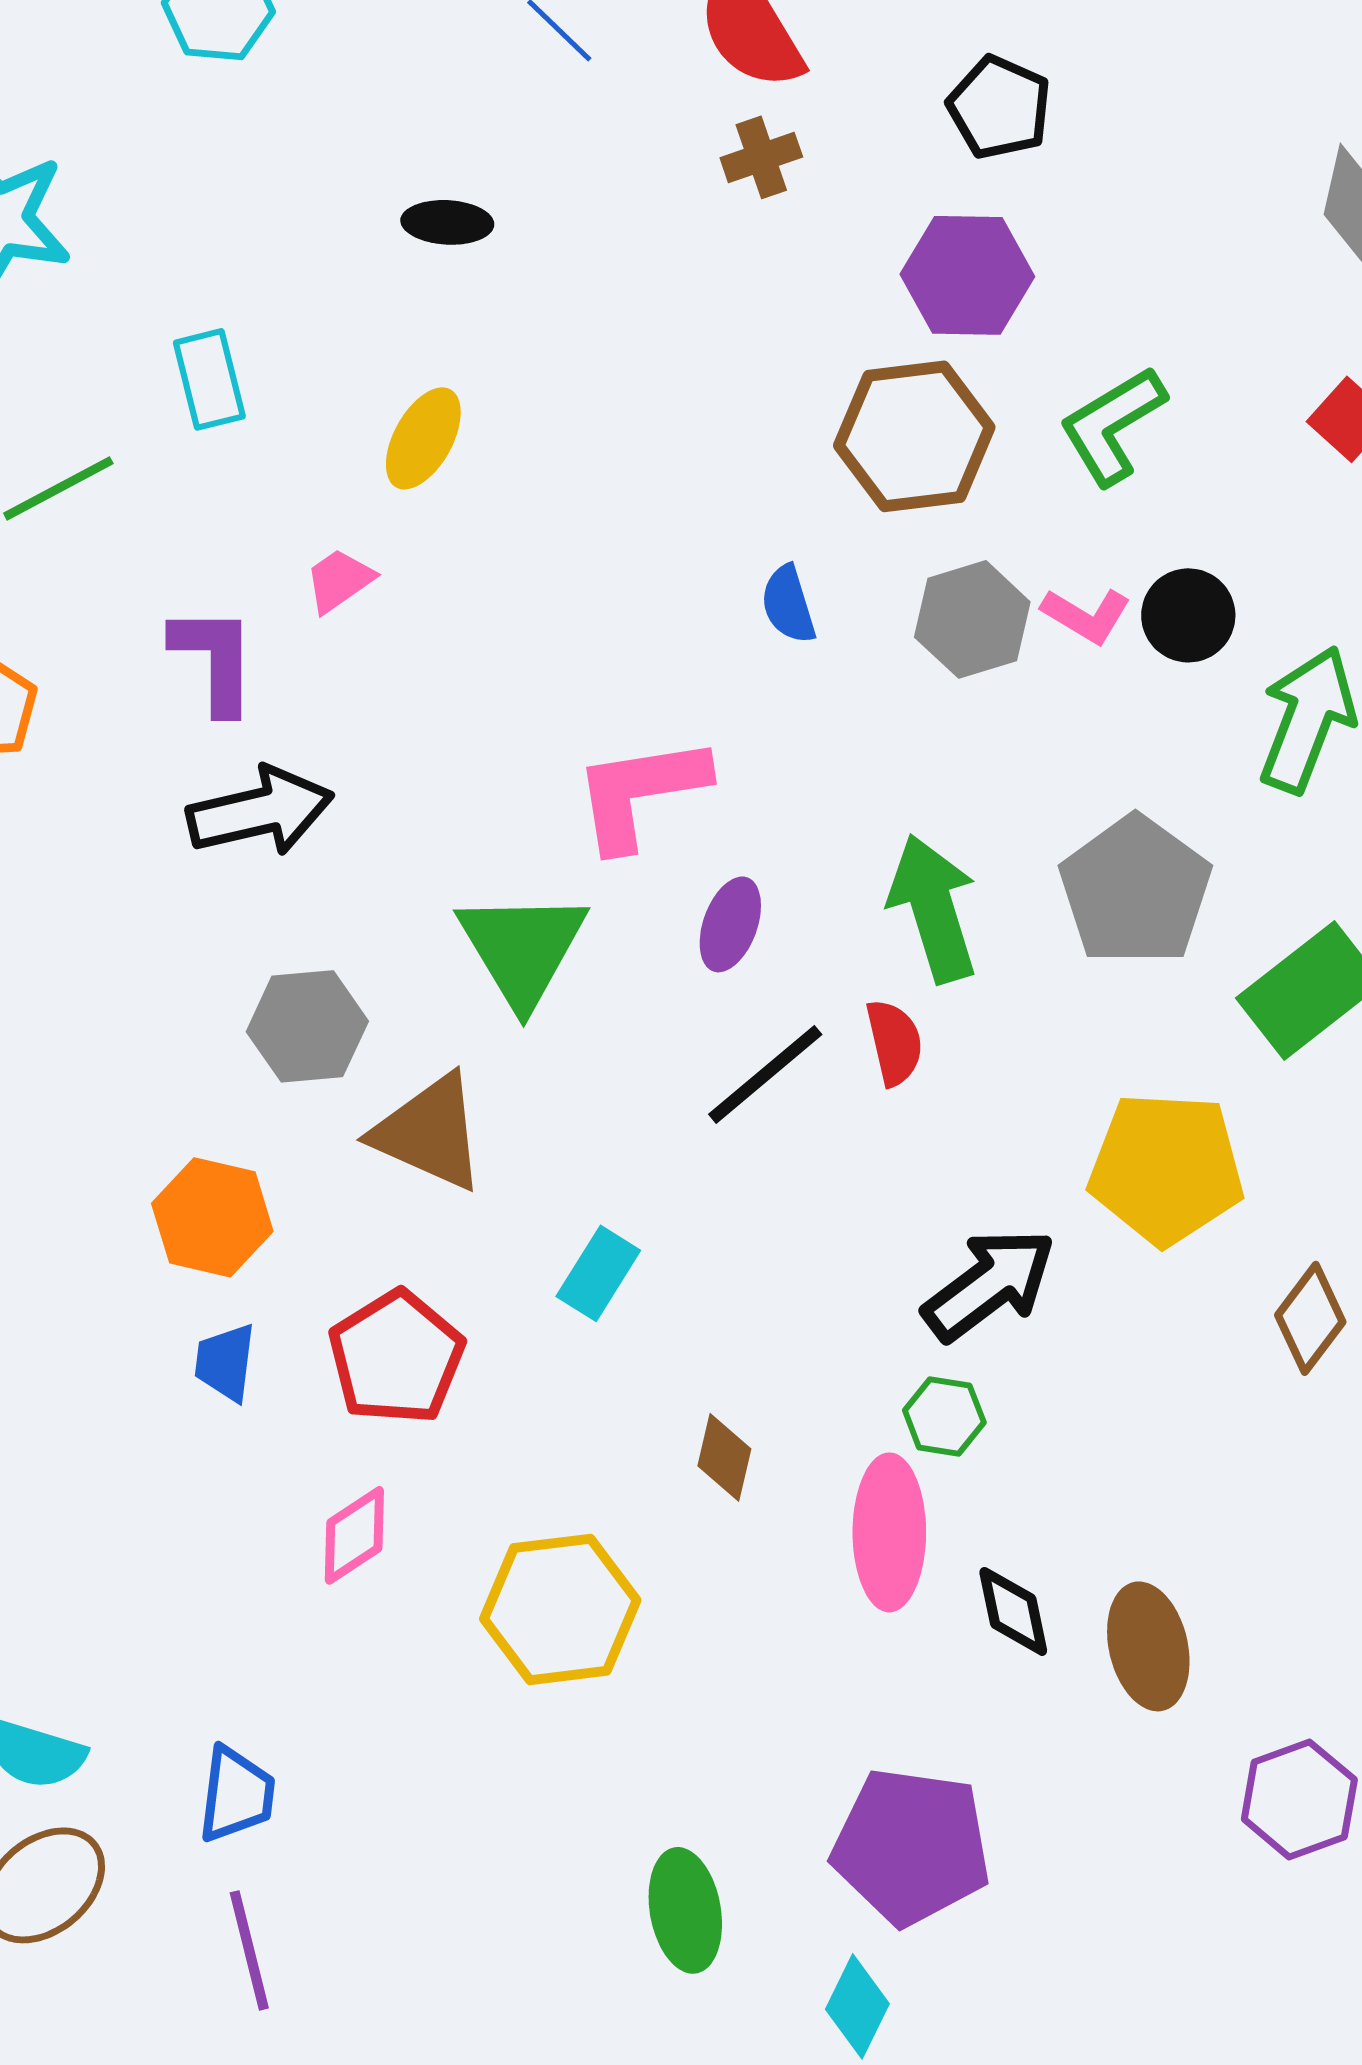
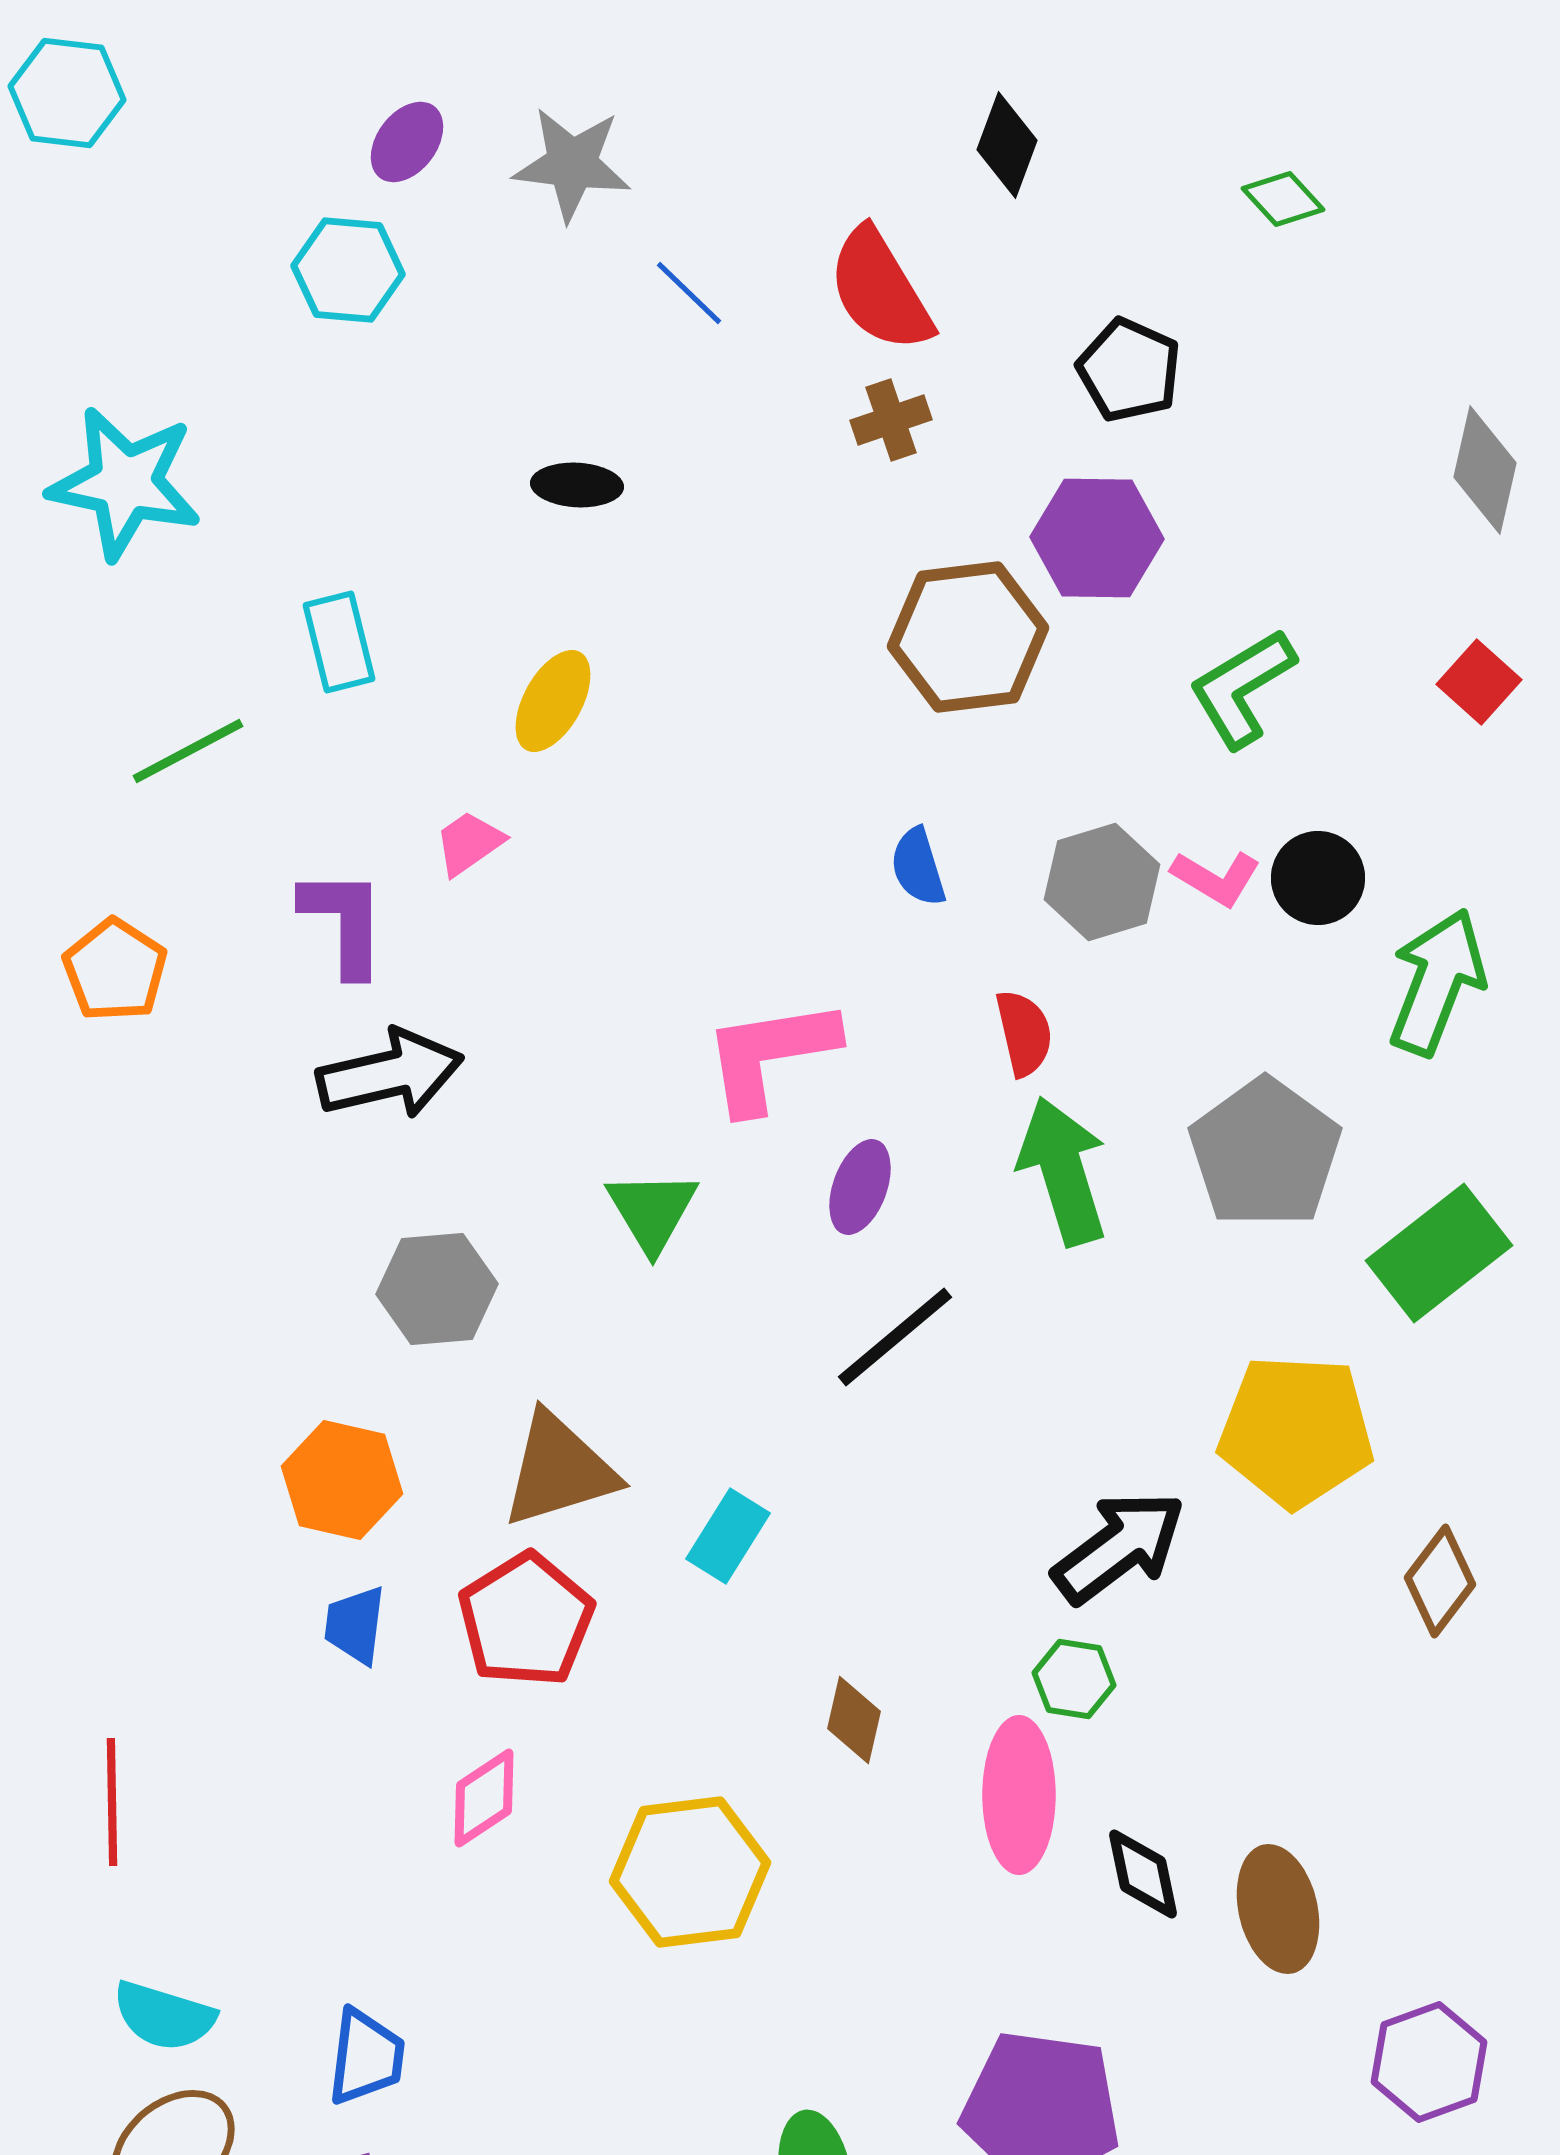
brown hexagon: (914, 436) -> (968, 637), moved
green triangle: (522, 948) -> (652, 1211), size x0.7
red semicircle: (894, 1042) -> (1024, 1033), moved
brown triangle: (429, 1132) -> (559, 1470), moved, turned -41

